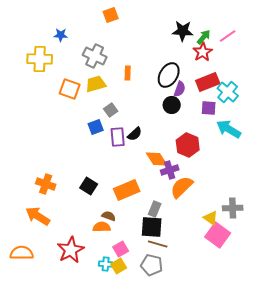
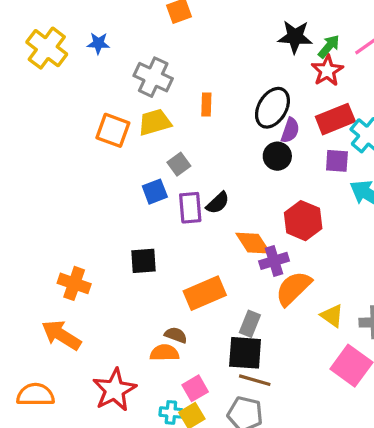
yellow cross: (40, 59) -> (47, 48), moved, turned 35
black square: (89, 186) -> (143, 261), moved, turned -36
yellow triangle: (211, 218) -> (332, 316), moved

